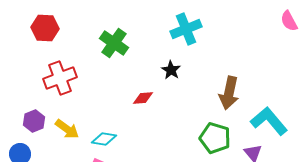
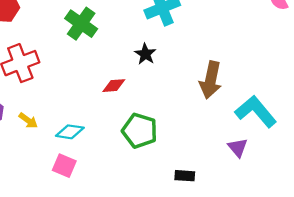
yellow arrow: (67, 129) -> (28, 121), size x0.7
green pentagon: (215, 138) -> (140, 131), moved

